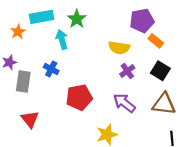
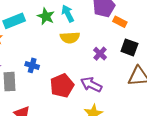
cyan arrow: (62, 39) -> (68, 14), moved
yellow semicircle: (119, 48) -> (70, 38), moved
purple arrow: (124, 103) -> (91, 85), moved

